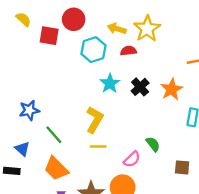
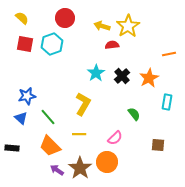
red square: (49, 36) -> (25, 44), moved
cyan hexagon: (93, 50) -> (52, 44), moved
green semicircle: (153, 144) -> (134, 114), moved
yellow line: (98, 146) -> (79, 134), moved
blue triangle: (22, 149) -> (21, 118), moved

